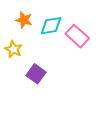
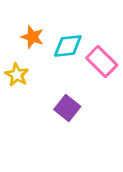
purple square: (36, 74) -> (67, 108), moved

